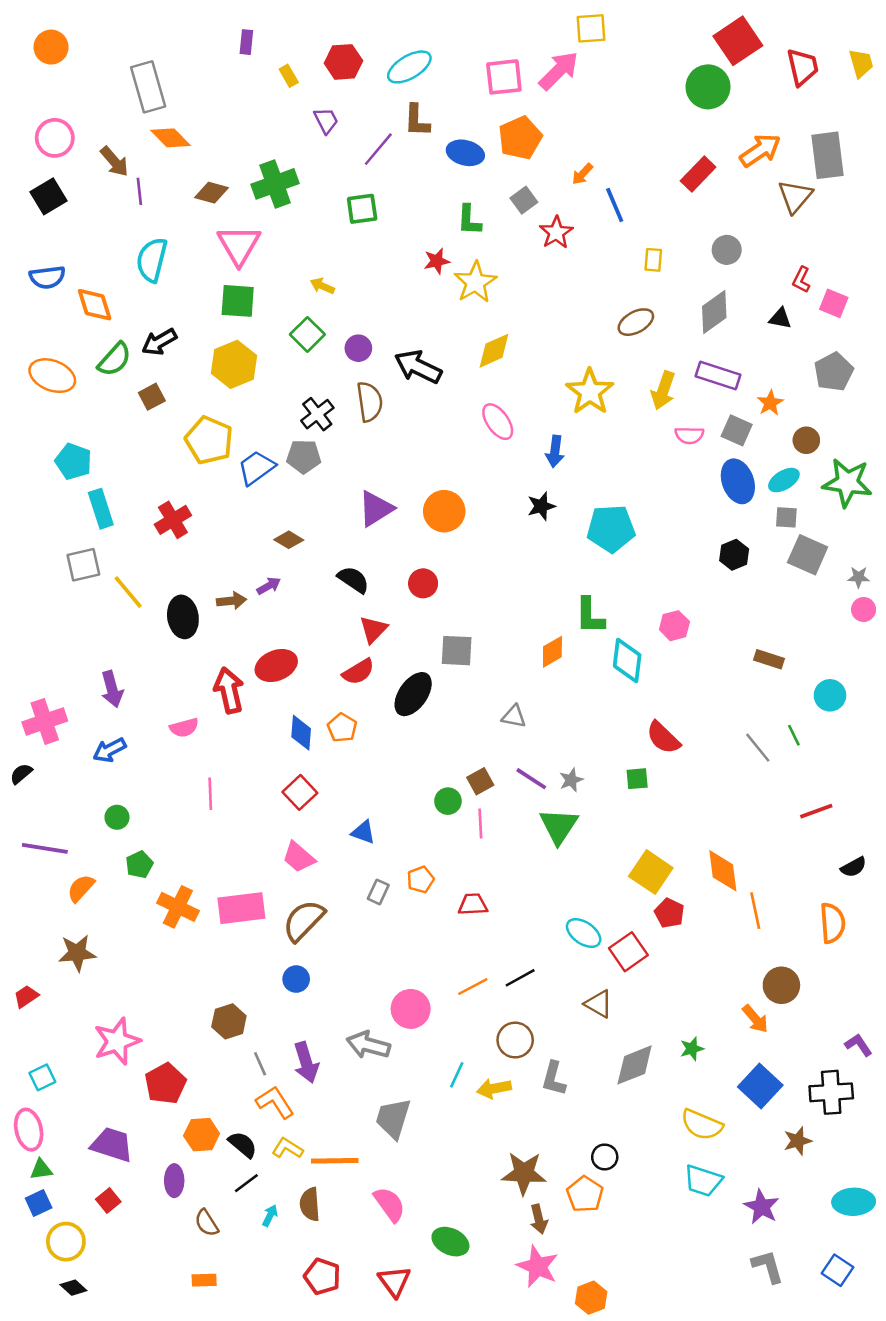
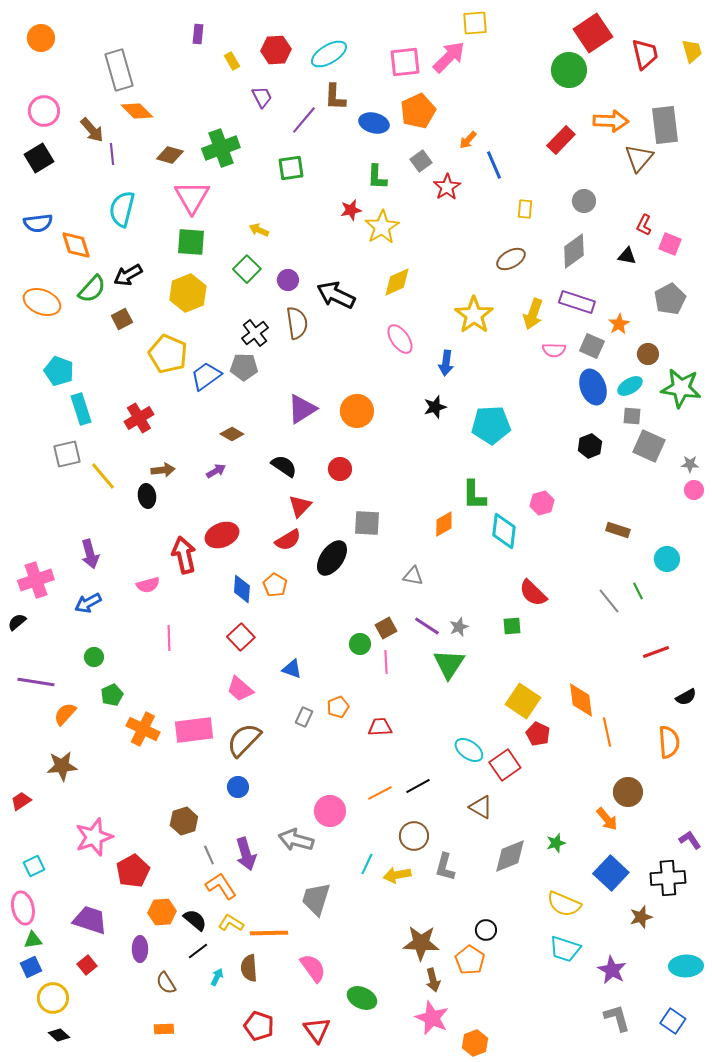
orange arrow: (760, 150) -> (611, 121), turned 36
brown arrow: (231, 601) -> (163, 470), moved
black ellipse: (183, 617) -> (147, 496), size x0.7

